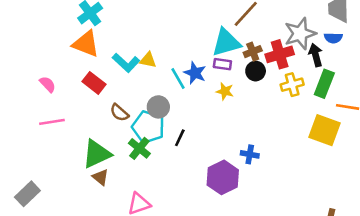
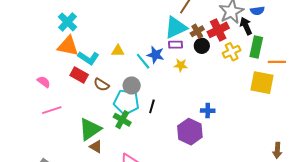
cyan L-shape: (126, 63) -> (88, 58), moved
brown semicircle: (119, 113) -> (101, 85), moved

